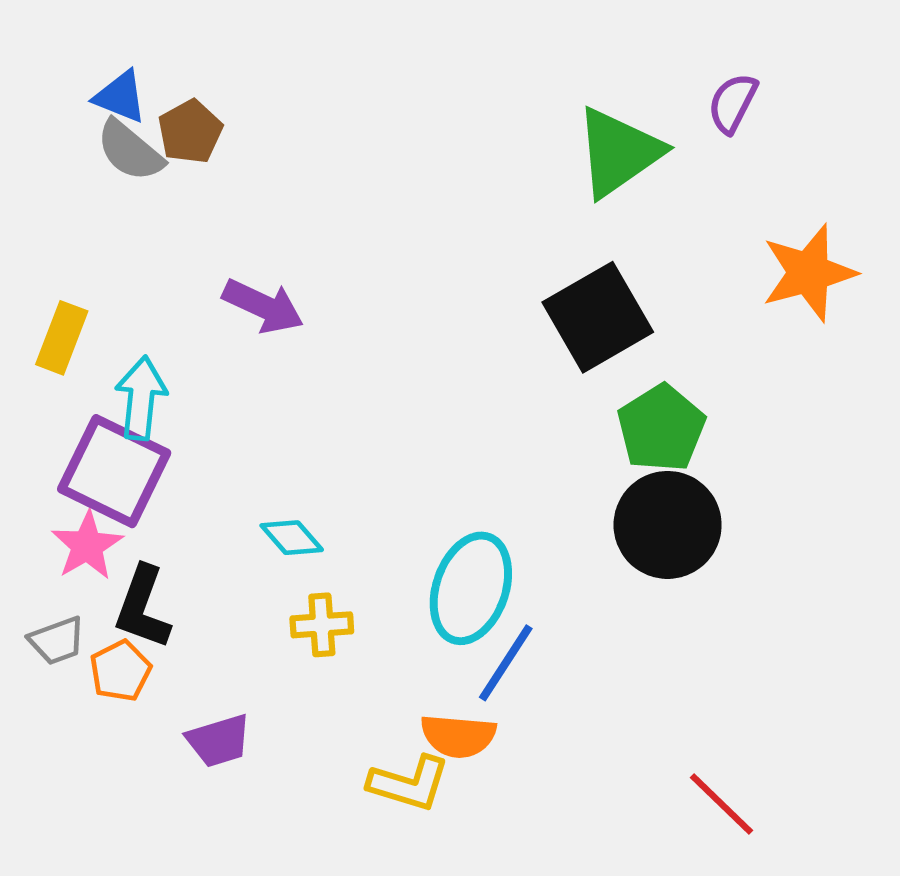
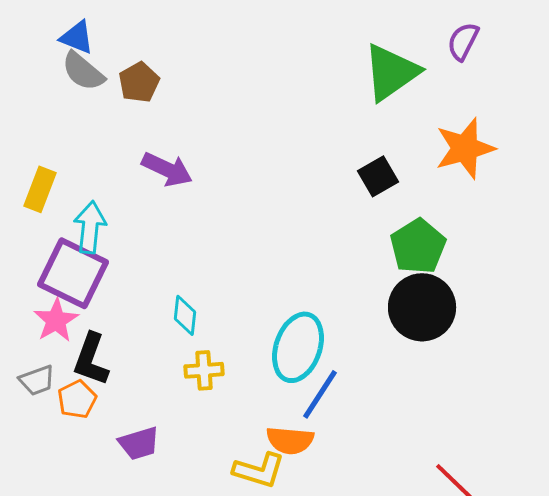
brown pentagon: (190, 132) -> (139, 82), moved
orange star: (809, 273) -> (465, 148), moved
black square: (598, 317) -> (378, 176), size x0.6
cyan diamond: (292, 538) -> (185, 315), turned 48

